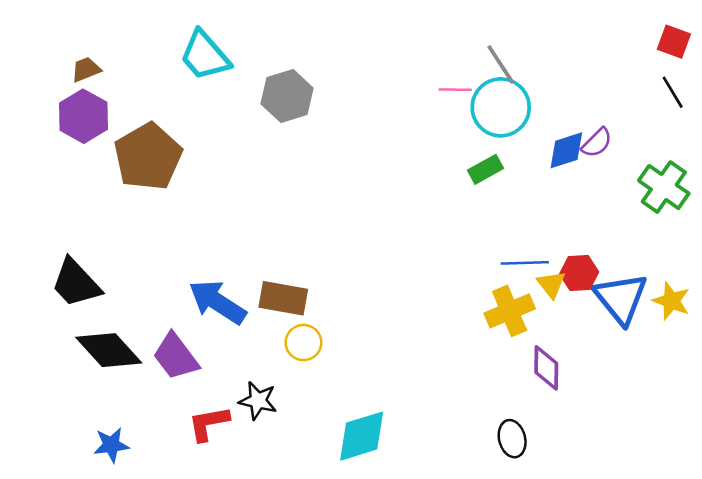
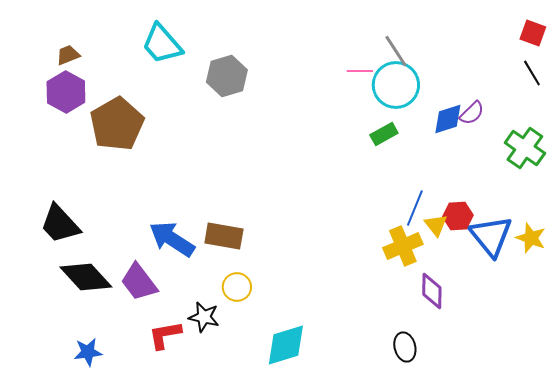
blue line: (525, 263) -> (415, 208), turned -66
yellow circle: (303, 343) -> (237, 287), moved

